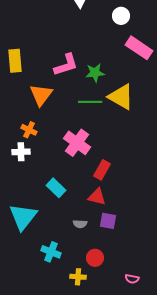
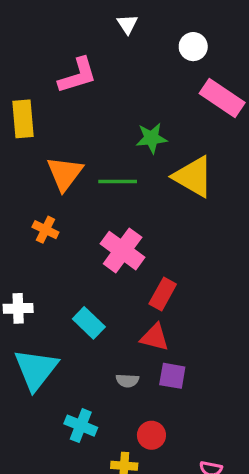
pink L-shape: (66, 65) -> (78, 75), moved
green line: (90, 102) -> (118, 181), moved
white cross: (21, 152) -> (18, 308), moved

